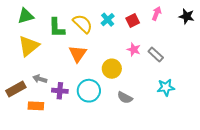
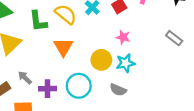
gray rectangle: (156, 54) -> (174, 38), moved
gray arrow: (40, 79) -> (25, 78), turned 32
cyan star: (166, 87) -> (125, 63), moved

